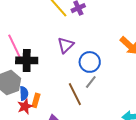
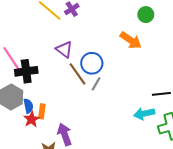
purple triangle: (66, 45) -> (64, 49), turned -30
brown line: (75, 94) -> (78, 74), moved

